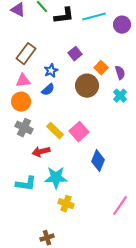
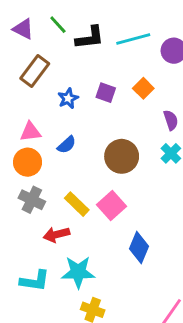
brown rectangle: (26, 54) -> (35, 71), moved
purple square: (75, 54) -> (106, 93), turned -32
orange square: (101, 68) -> (143, 88), moved
blue star: (51, 71) -> (68, 98), moved
brown circle: (87, 86) -> (122, 156), moved

